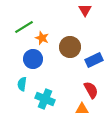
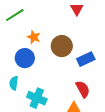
green line: (24, 27) -> (15, 15), moved

